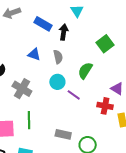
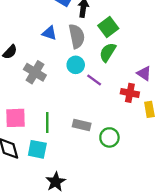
green square: (105, 44) -> (108, 27), moved
gray semicircle: (58, 57) -> (77, 36), size x1.5
green line: (29, 120) -> (47, 123), moved

